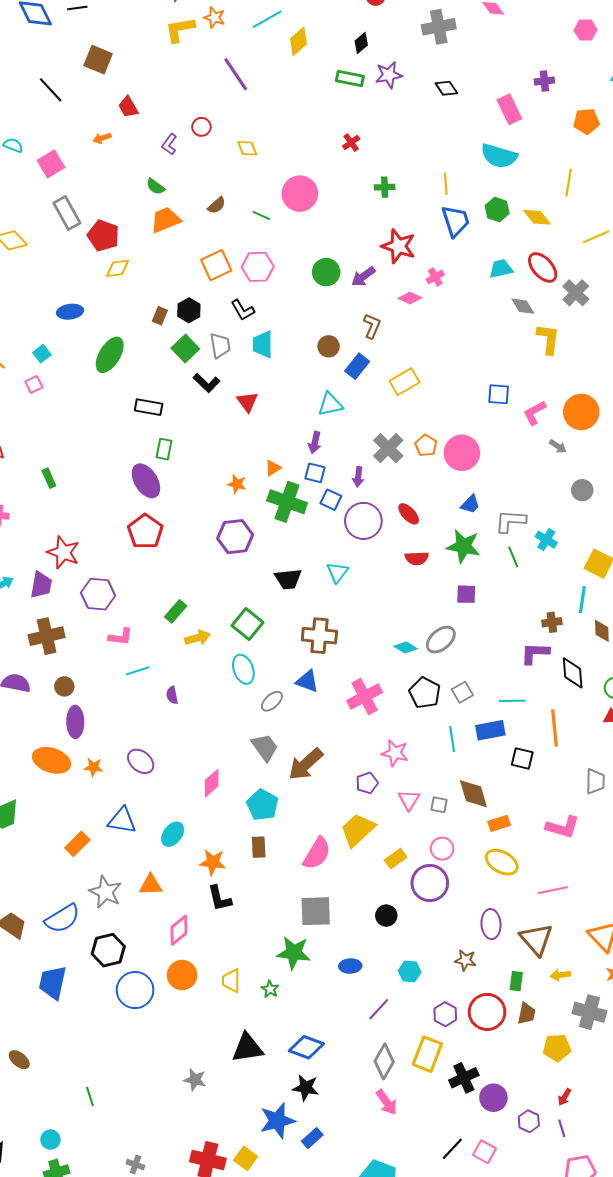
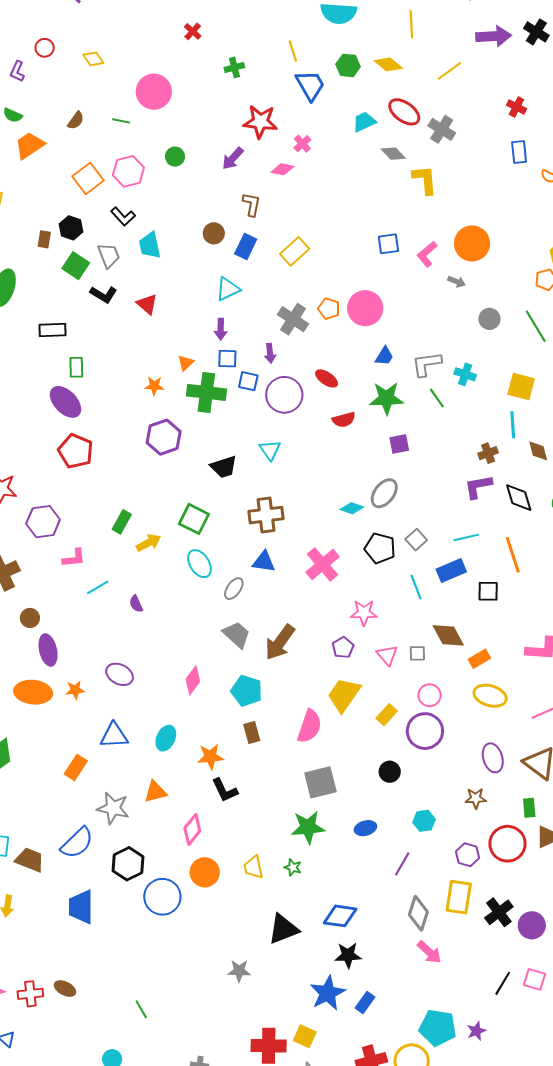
green circle: (326, 272) -> (175, 157), moved, size x0.7

